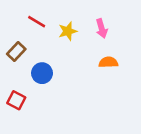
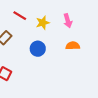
blue circle: (42, 73) -> (38, 49), moved

